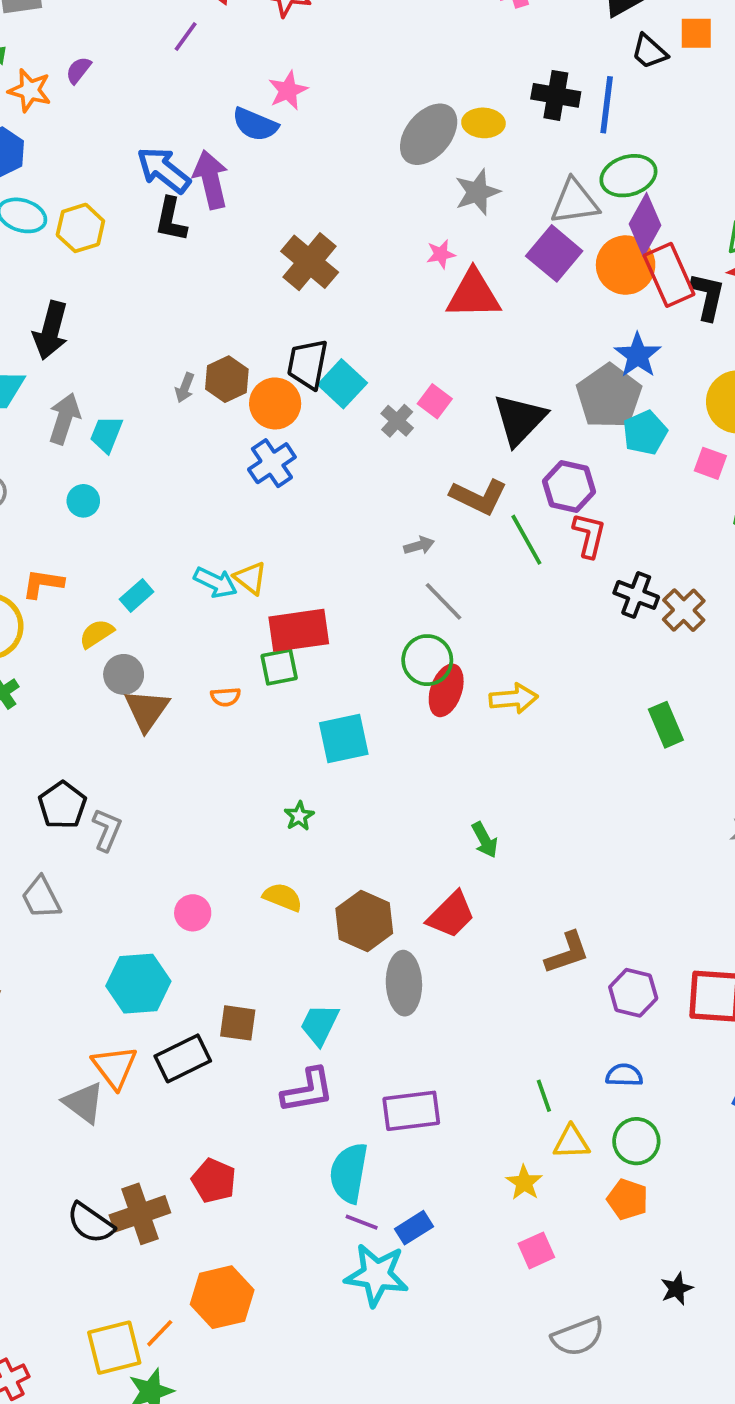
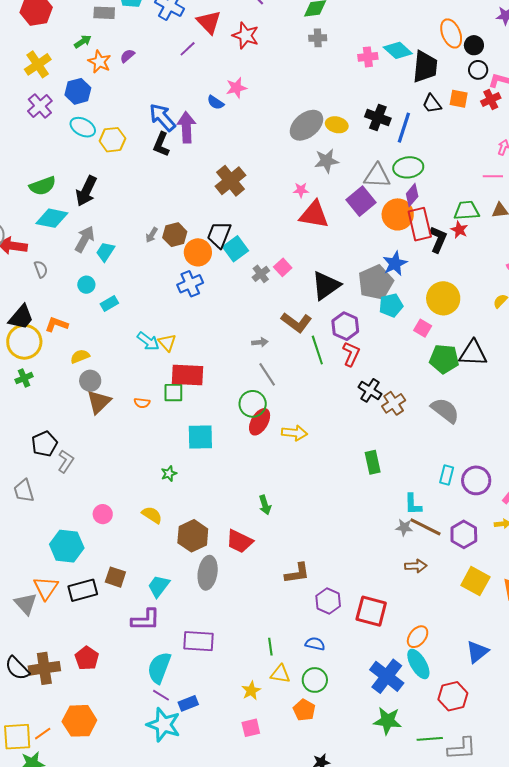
blue semicircle: (255, 124) -> (216, 102), size x0.7
purple diamond: (645, 225) -> (412, 195), size x0.7
cyan rectangle: (137, 595) -> (109, 303), moved
red trapezoid: (451, 915) -> (239, 541), turned 60

